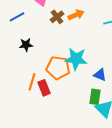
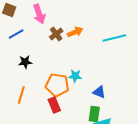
cyan star: (76, 59) -> (75, 76), size x0.6
orange line: (32, 82) -> (21, 95), moved
red rectangle: (44, 88) -> (54, 105), moved

